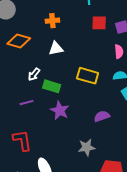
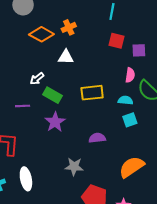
orange cross: (52, 21) -> (69, 27), turned -32
orange diamond: (19, 41) -> (41, 34), moved
yellow rectangle: (88, 76) -> (92, 93), turned -35

